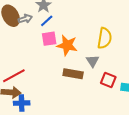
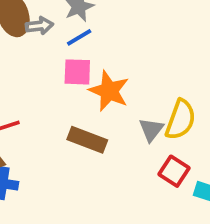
yellow semicircle: (105, 38) -> (181, 120), moved
brown rectangle: (73, 74) -> (87, 140), moved

